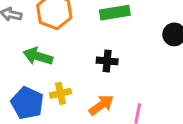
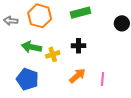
yellow cross: (61, 93) -> (53, 54), moved

